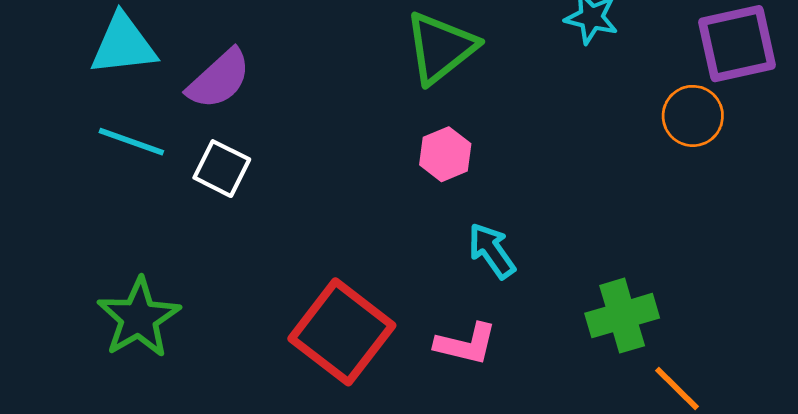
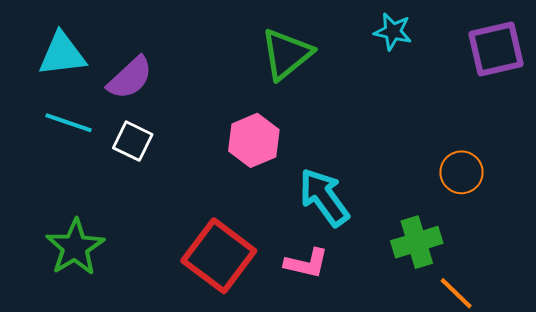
orange circle: (693, 116) -> (462, 172), moved
pink hexagon: (445, 154) -> (254, 140), moved, size x1.4
cyan arrow: (492, 251) -> (324, 197), size x1.5

